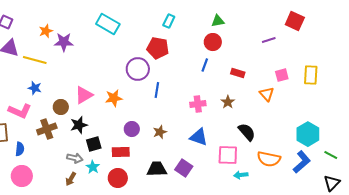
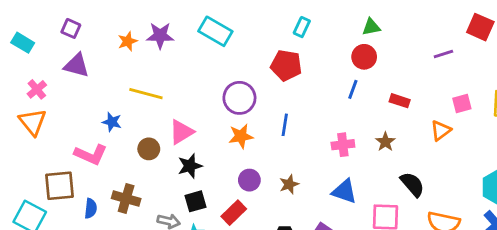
purple star: (64, 42) -> (160, 36), moved
yellow line: (35, 60) -> (146, 94), moved
purple circle: (138, 69) -> (239, 98), moved
orange triangle: (267, 94) -> (441, 130), turned 35
orange star: (114, 98) -> (241, 136), moved
black star: (79, 125) -> (190, 166), moved
brown cross: (47, 129) -> (126, 198), moved, turned 36
red rectangle: (121, 152) -> (234, 213), turned -42

